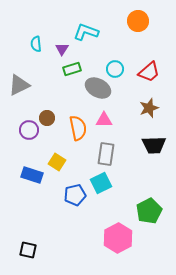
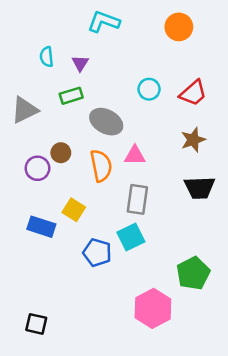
cyan L-shape: (86, 32) -> (104, 22), moved
green rectangle: (72, 69) -> (71, 96), moved
gray ellipse: (98, 88) -> (106, 122), moved
blue pentagon: (75, 195) -> (97, 253), turned 30

